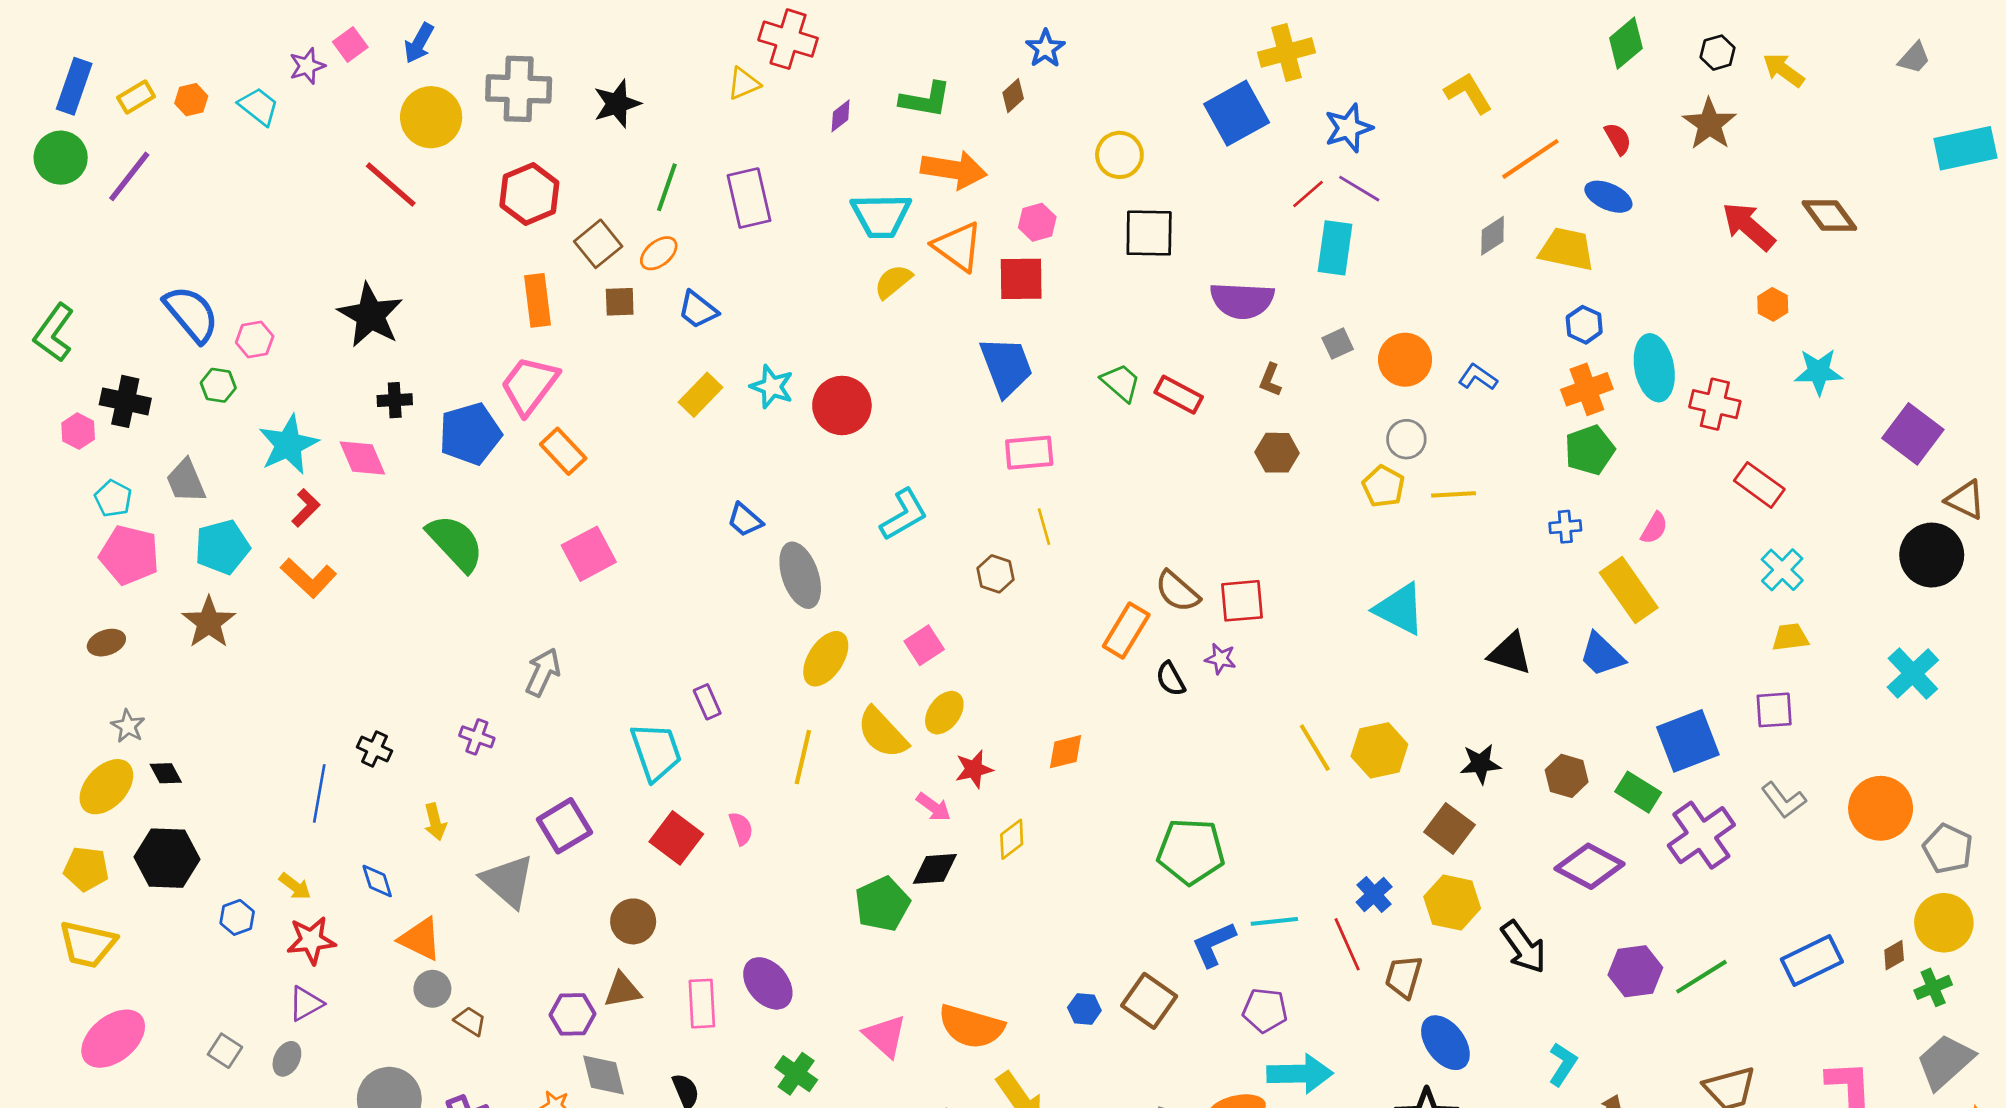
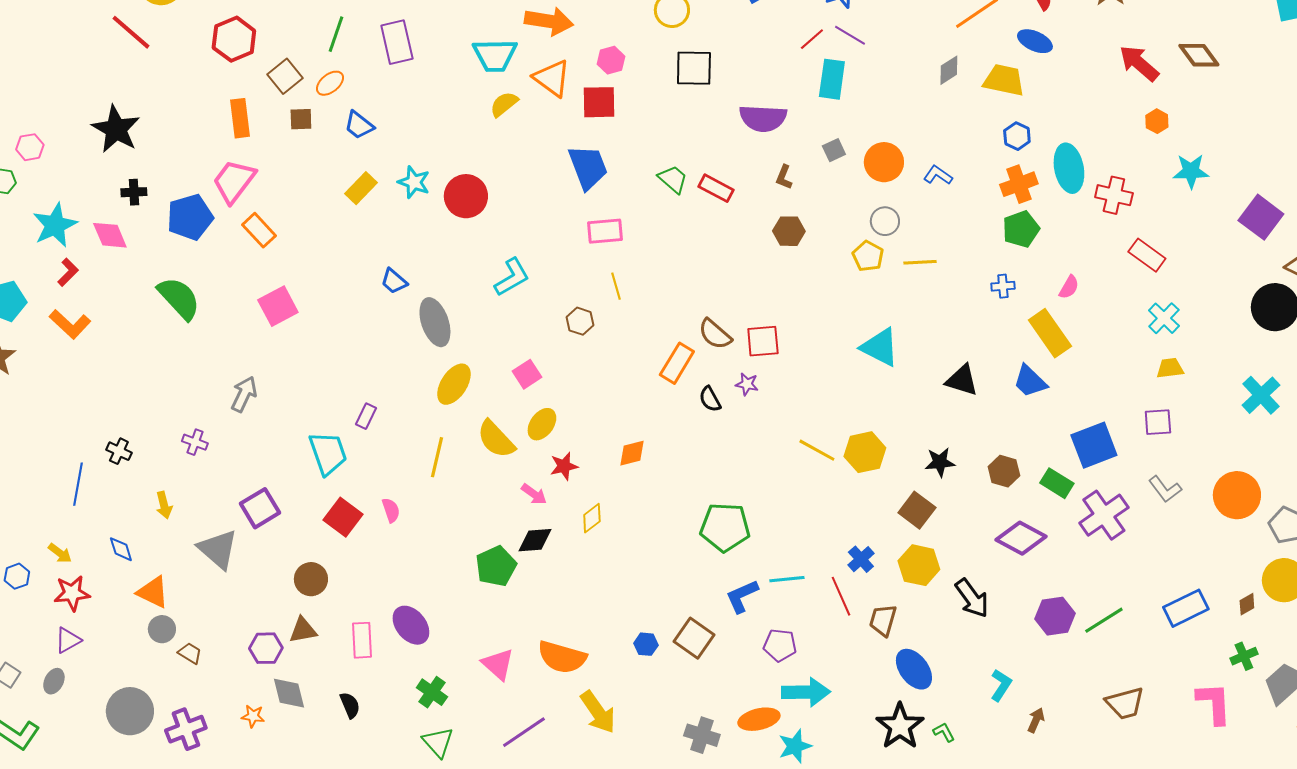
purple rectangle: (707, 702) -> (366, 416), turned 50
yellow line: (1315, 748) -> (817, 450), turned -30
green cross: (1933, 987) -> (1244, 656), moved

